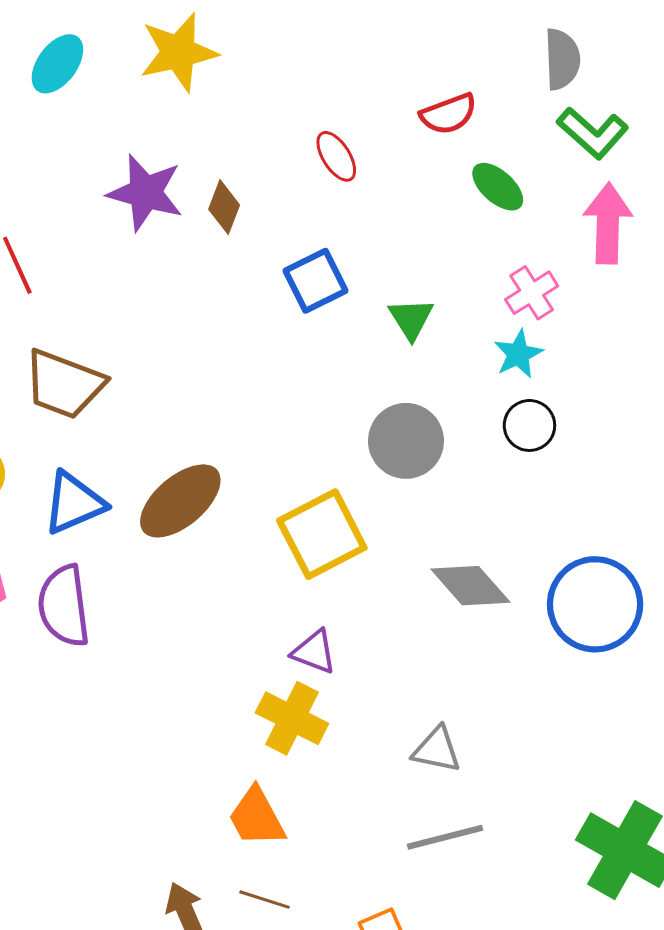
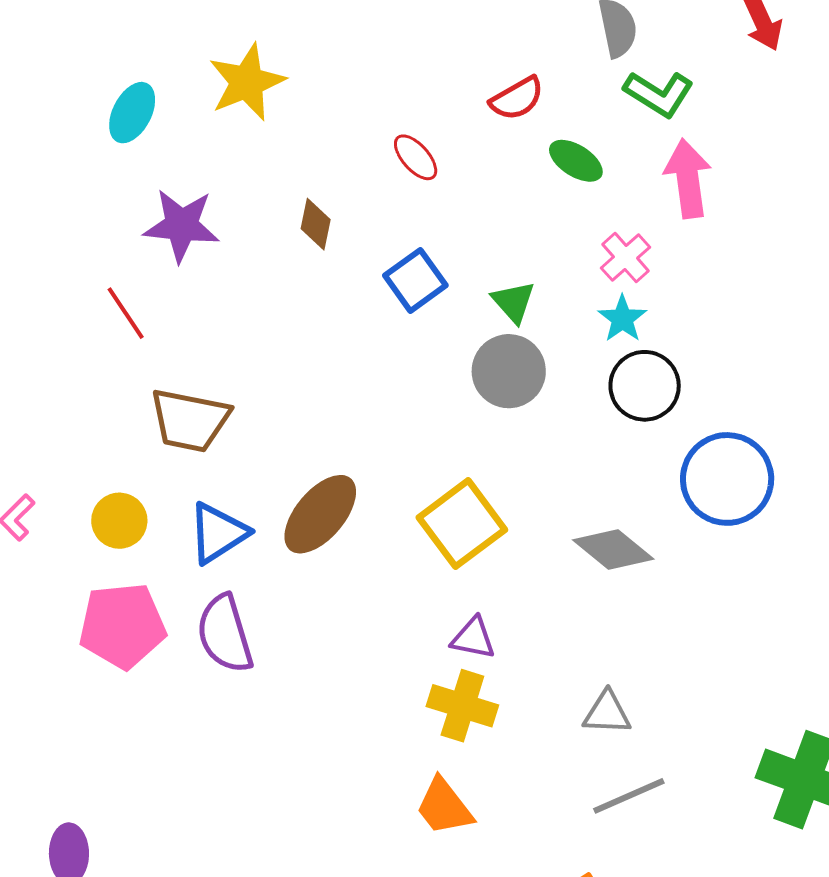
purple star: (145, 193) -> (182, 225), moved
black circle: (529, 425) -> (645, 386), size x1.4
gray circle: (406, 441) -> (509, 371), moved
blue circle: (595, 604) -> (727, 479), moved

